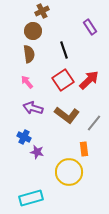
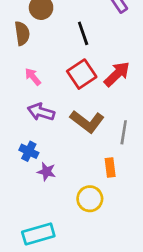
brown semicircle: (29, 54) -> (22, 33), moved
gray line: (94, 123) -> (124, 132), turned -30
yellow circle: (69, 172) -> (90, 199), size x0.7

